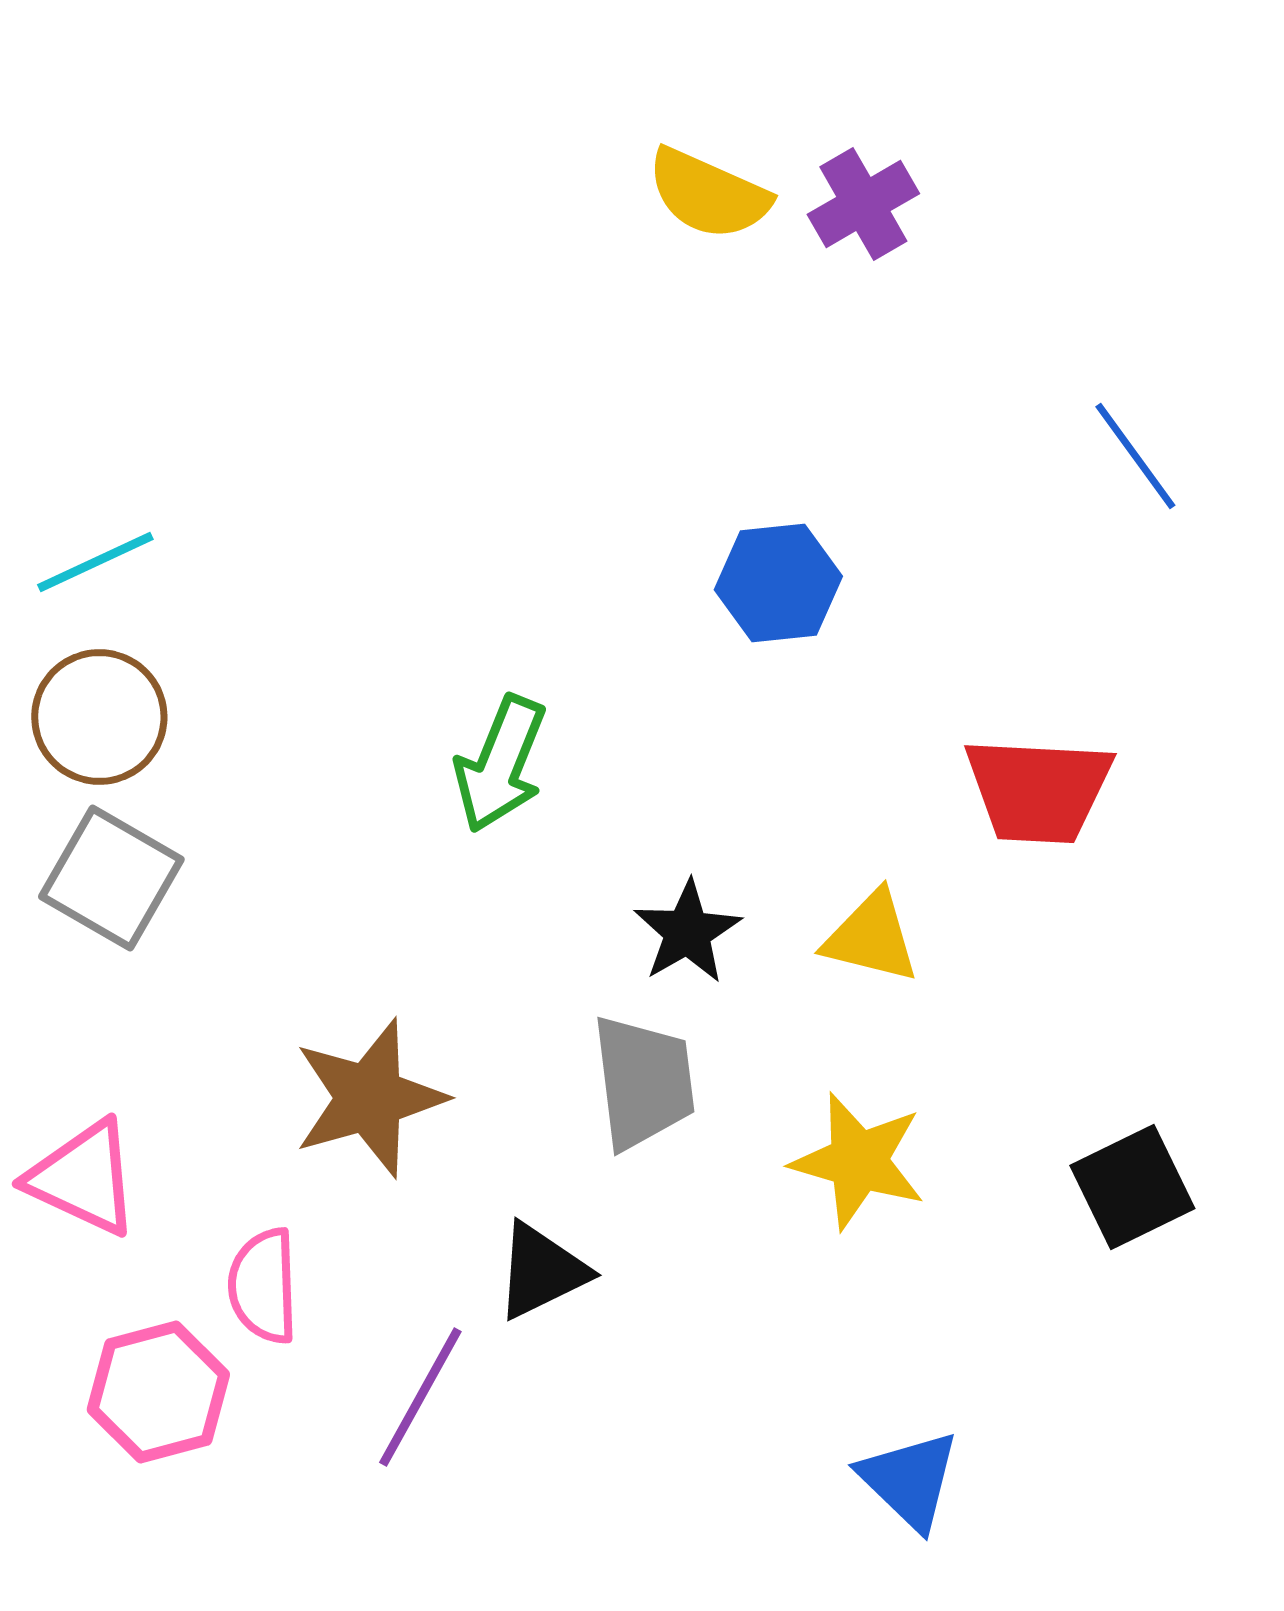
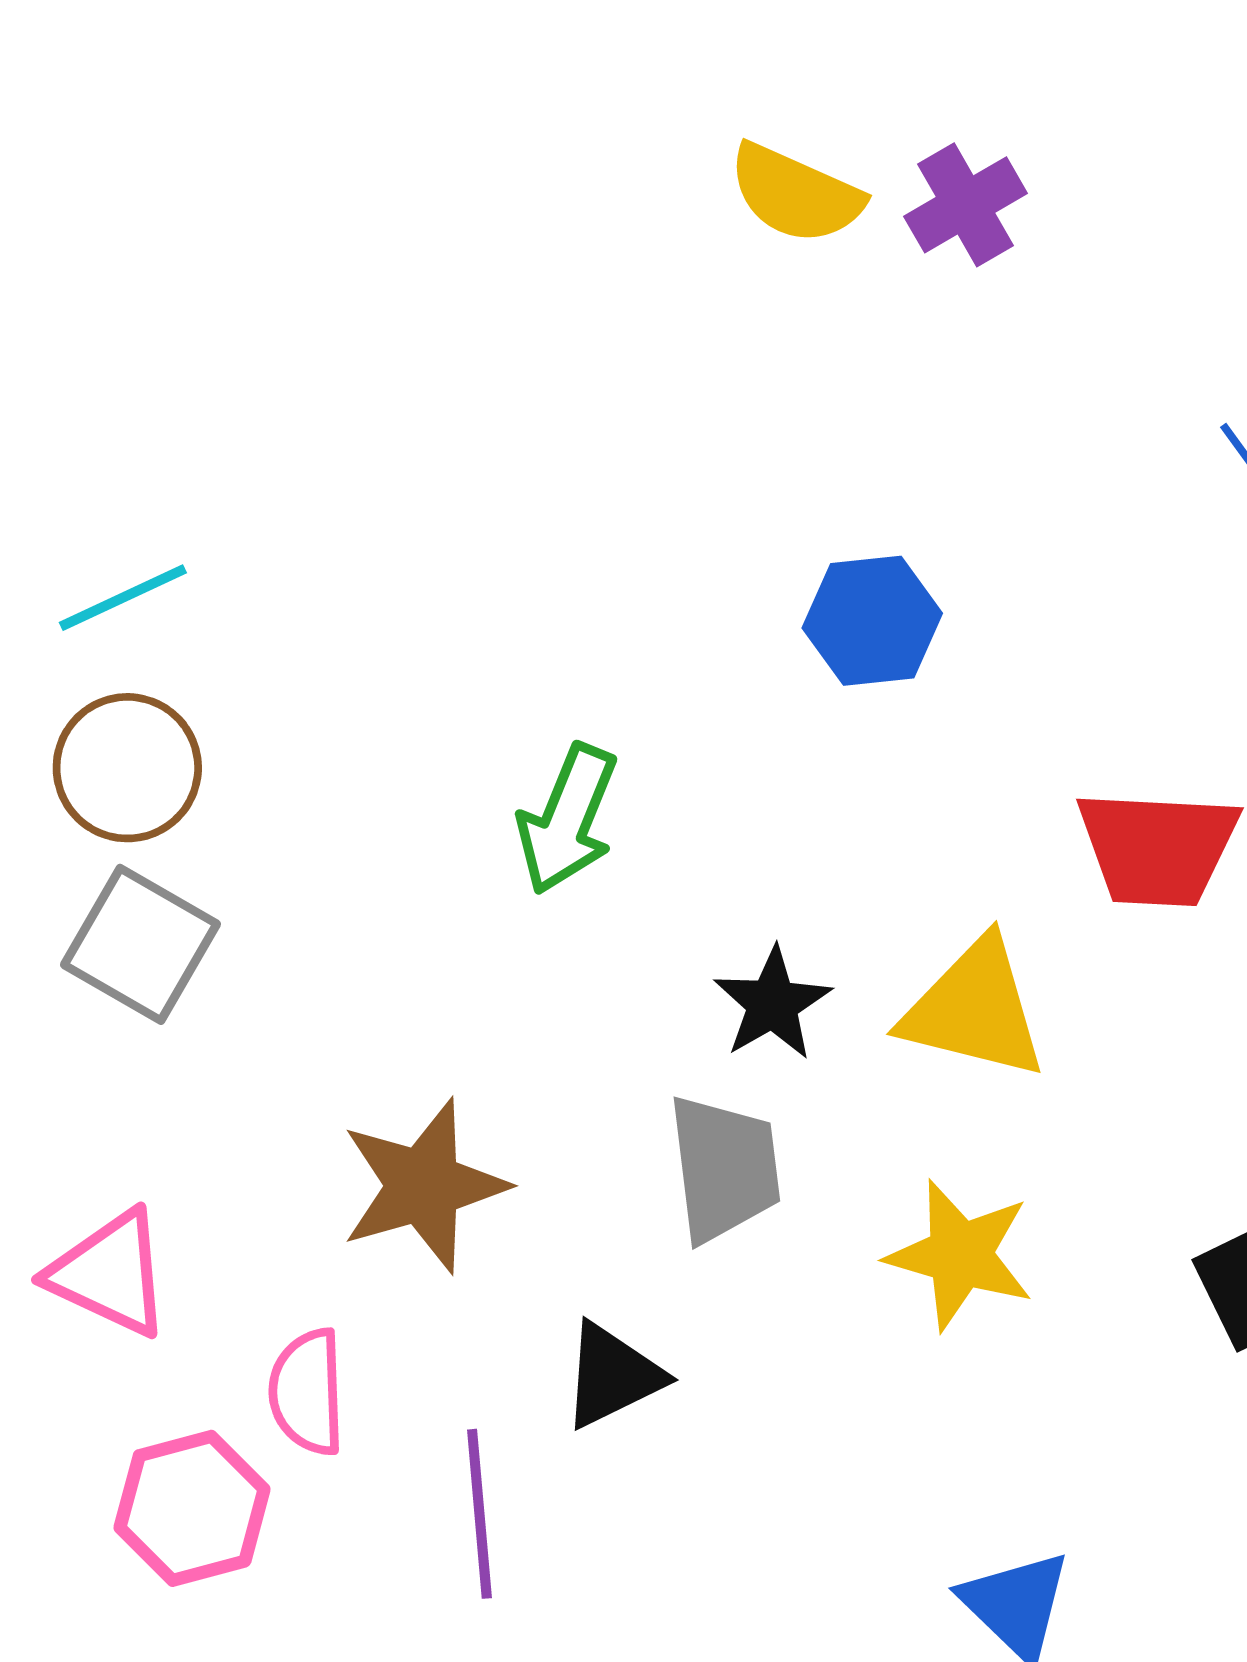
yellow triangle: (871, 937) -> (974, 1009), size x1.4
purple line: (420, 1397) -> (479, 1514), turned -34

